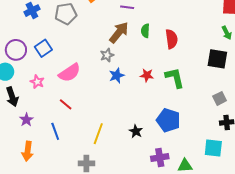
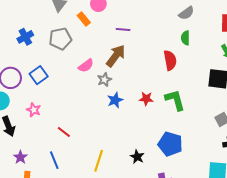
green semicircle: (145, 31) -> (185, 38), moved
pink semicircle: (70, 73) -> (86, 66), moved, size x0.7
purple star: (26, 120) -> (20, 157), moved

